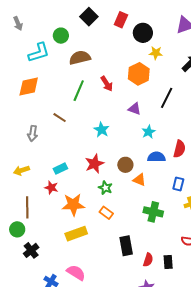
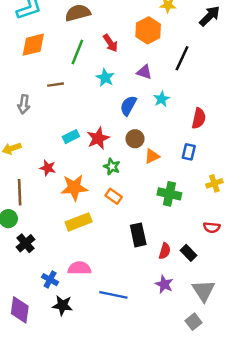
orange diamond: (29, 86) -> (33, 45), moved
brown line: (60, 118) -> (55, 85), turned -40
cyan star: (102, 130) -> (105, 78), moved
blue semicircle: (156, 157) -> (128, 106), moved, turned -60
cyan rectangle: (60, 169) -> (71, 137), moved
orange triangle: (139, 180) -> (152, 156), turned -48
blue rectangle: (178, 184) -> (189, 152), moved
black rectangle: (168, 262) -> (188, 253), turned -40
pink semicircle: (76, 273) -> (79, 268), turned -30

